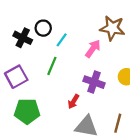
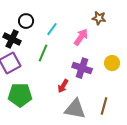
black circle: (43, 28) -> (26, 21), moved
brown star: (112, 28) -> (99, 18), size x0.6
black cross: (23, 38) -> (12, 39), moved

